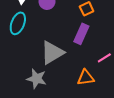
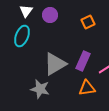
purple rectangle: (81, 34) -> (83, 61), moved

